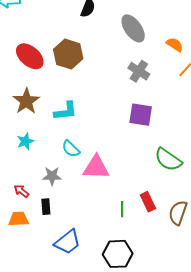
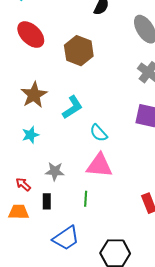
red ellipse: (30, 56) -> (31, 35), moved
cyan L-shape: (66, 111) -> (72, 107), turned -30
cyan semicircle: (71, 149) -> (99, 133), moved
green line: (122, 209) -> (86, 199), moved

